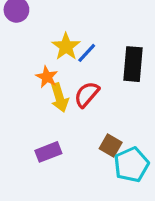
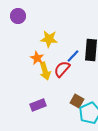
yellow star: (66, 47) -> (49, 39), turned -30
blue line: (87, 53) -> (73, 56), moved

